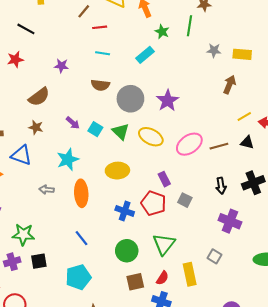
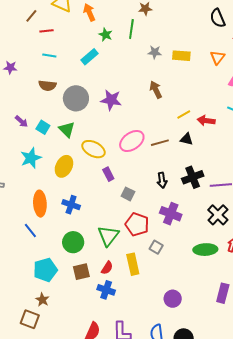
brown arrow: (229, 85) -> (156, 90), moved, turned -48
purple star: (168, 101) -> (111, 100), turned -30
yellow ellipse: (151, 137) -> (93, 149), moved
cyan star: (68, 159) -> (31, 158), moved
yellow ellipse: (117, 171) -> (64, 166), turned -60
orange ellipse: (81, 193) -> (40, 204), moved
red pentagon: (153, 203) -> (137, 224), moved
cyan pentagon: (78, 277) -> (45, 270), moved

